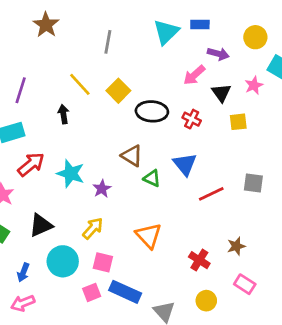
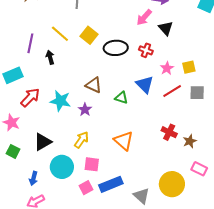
pink star: (254, 85) -> (167, 68), moved
purple line: (21, 90) -> (30, 43), moved
yellow square: (238, 122) -> (189, 67), moved
brown triangle: (132, 156) -> (94, 85), moved
red line: (211, 194) -> (172, 91), moved
red cross: (199, 260) -> (169, 132), moved
blue rectangle: (125, 292) -> (111, 184), turned -40
yellow circle: (206, 301) -> (172, 184), size x1.6

